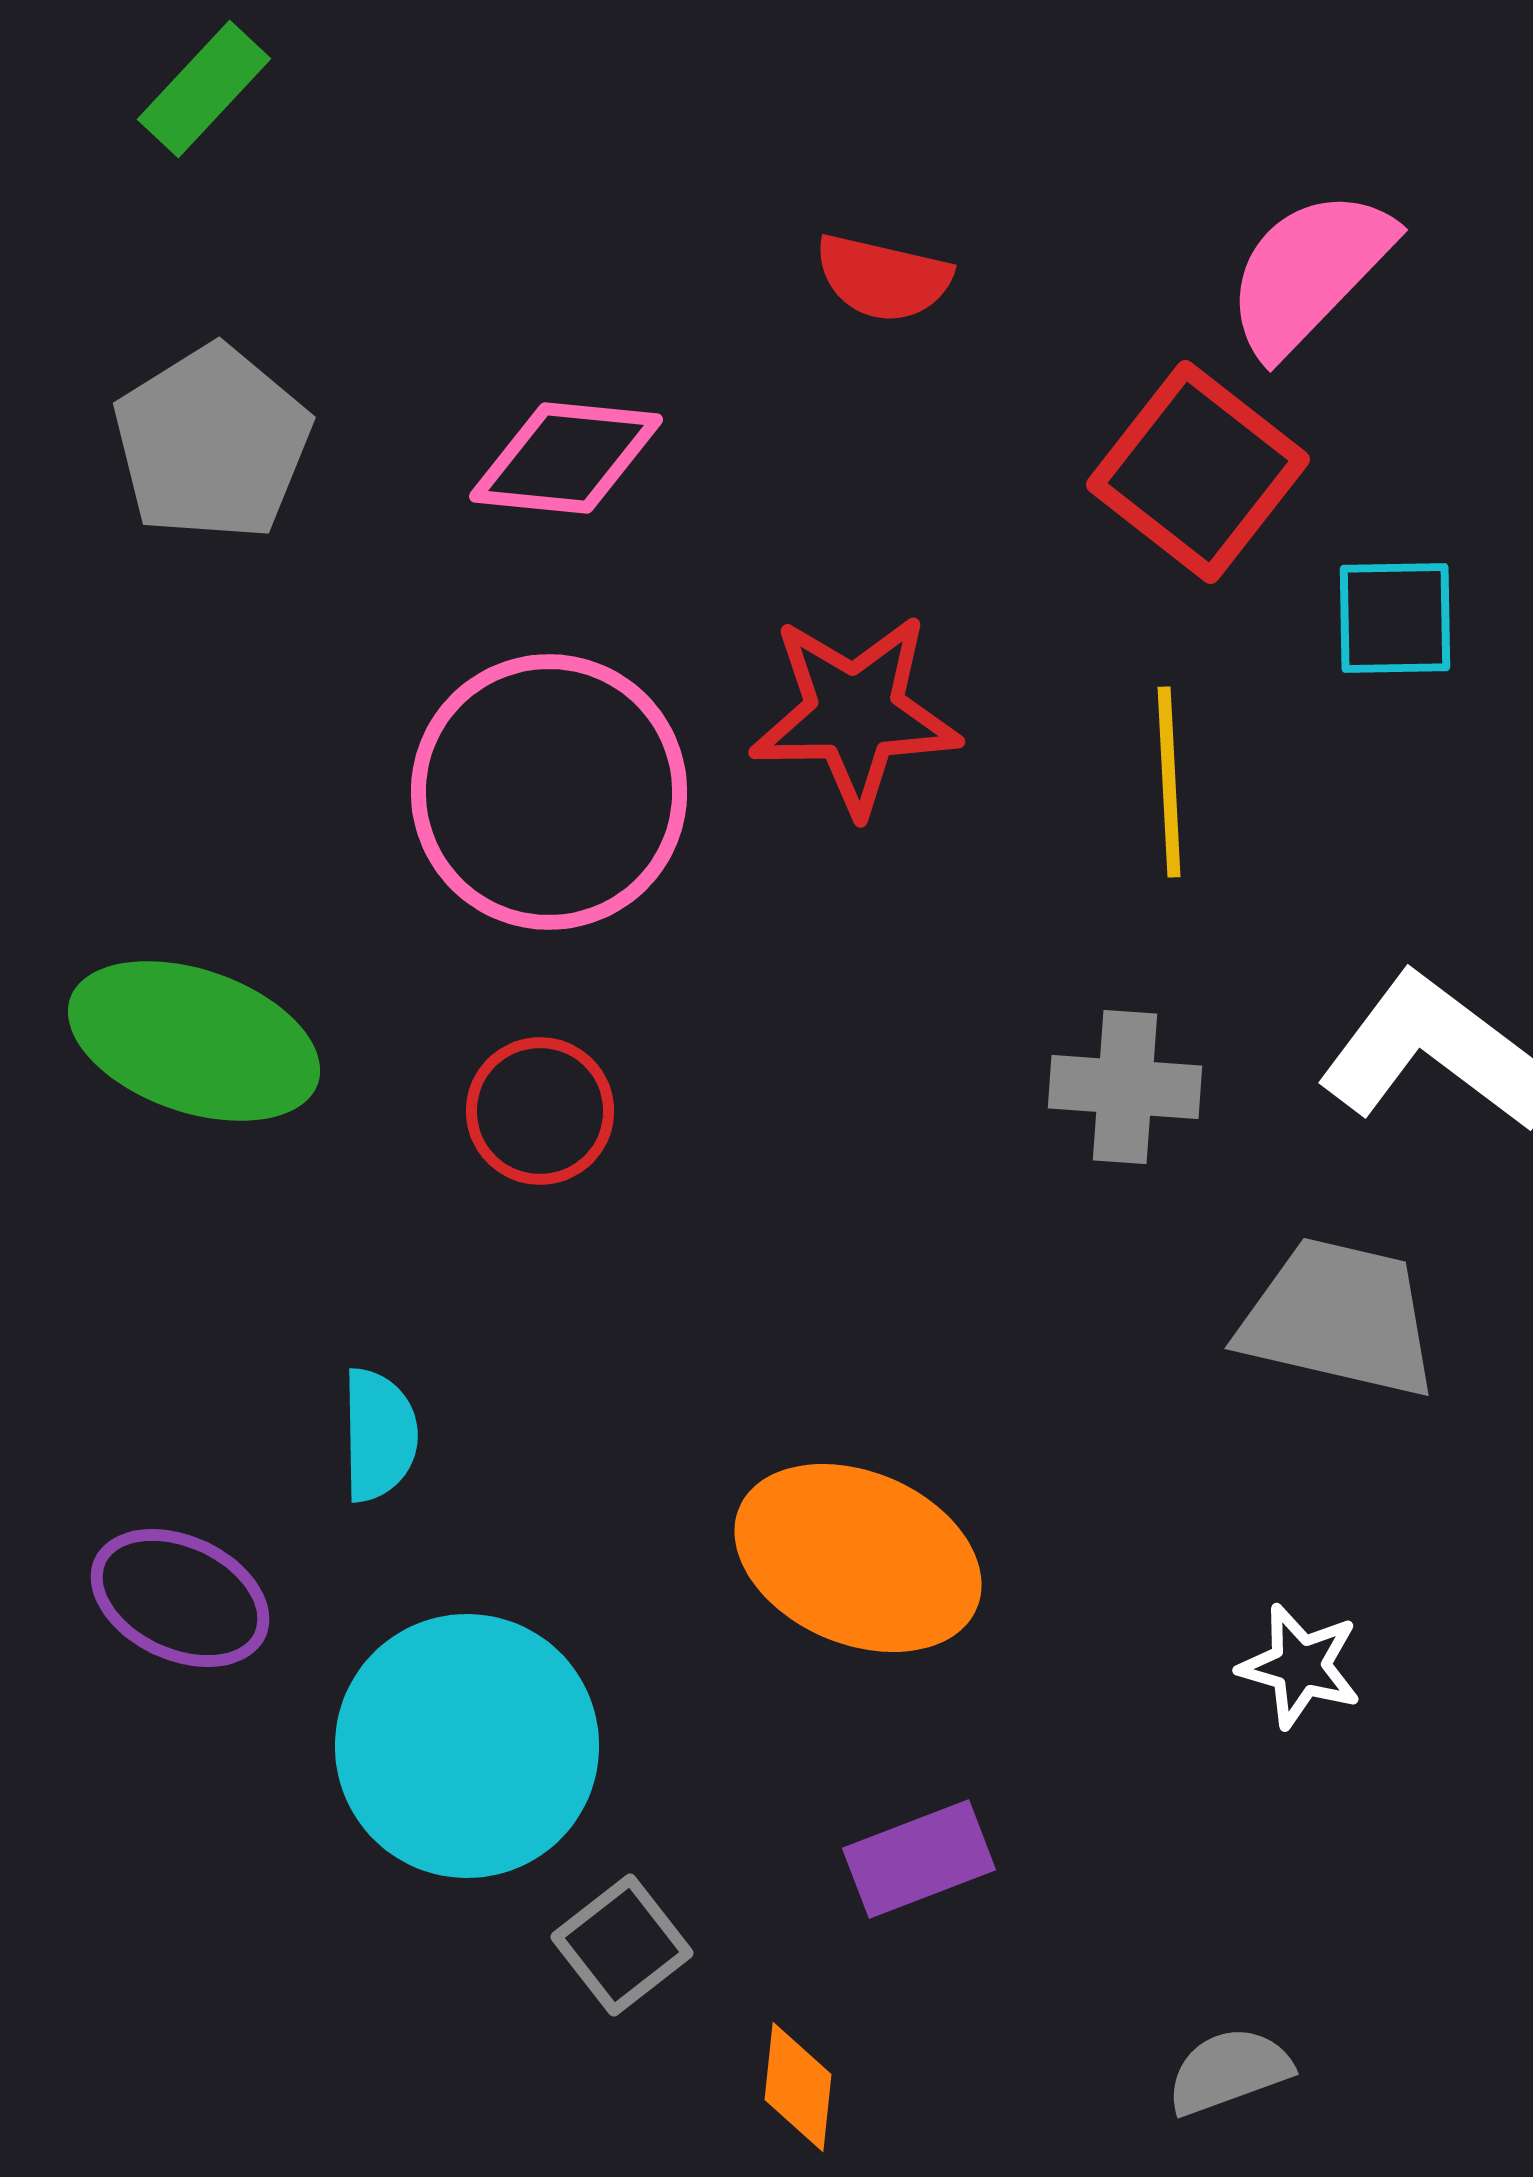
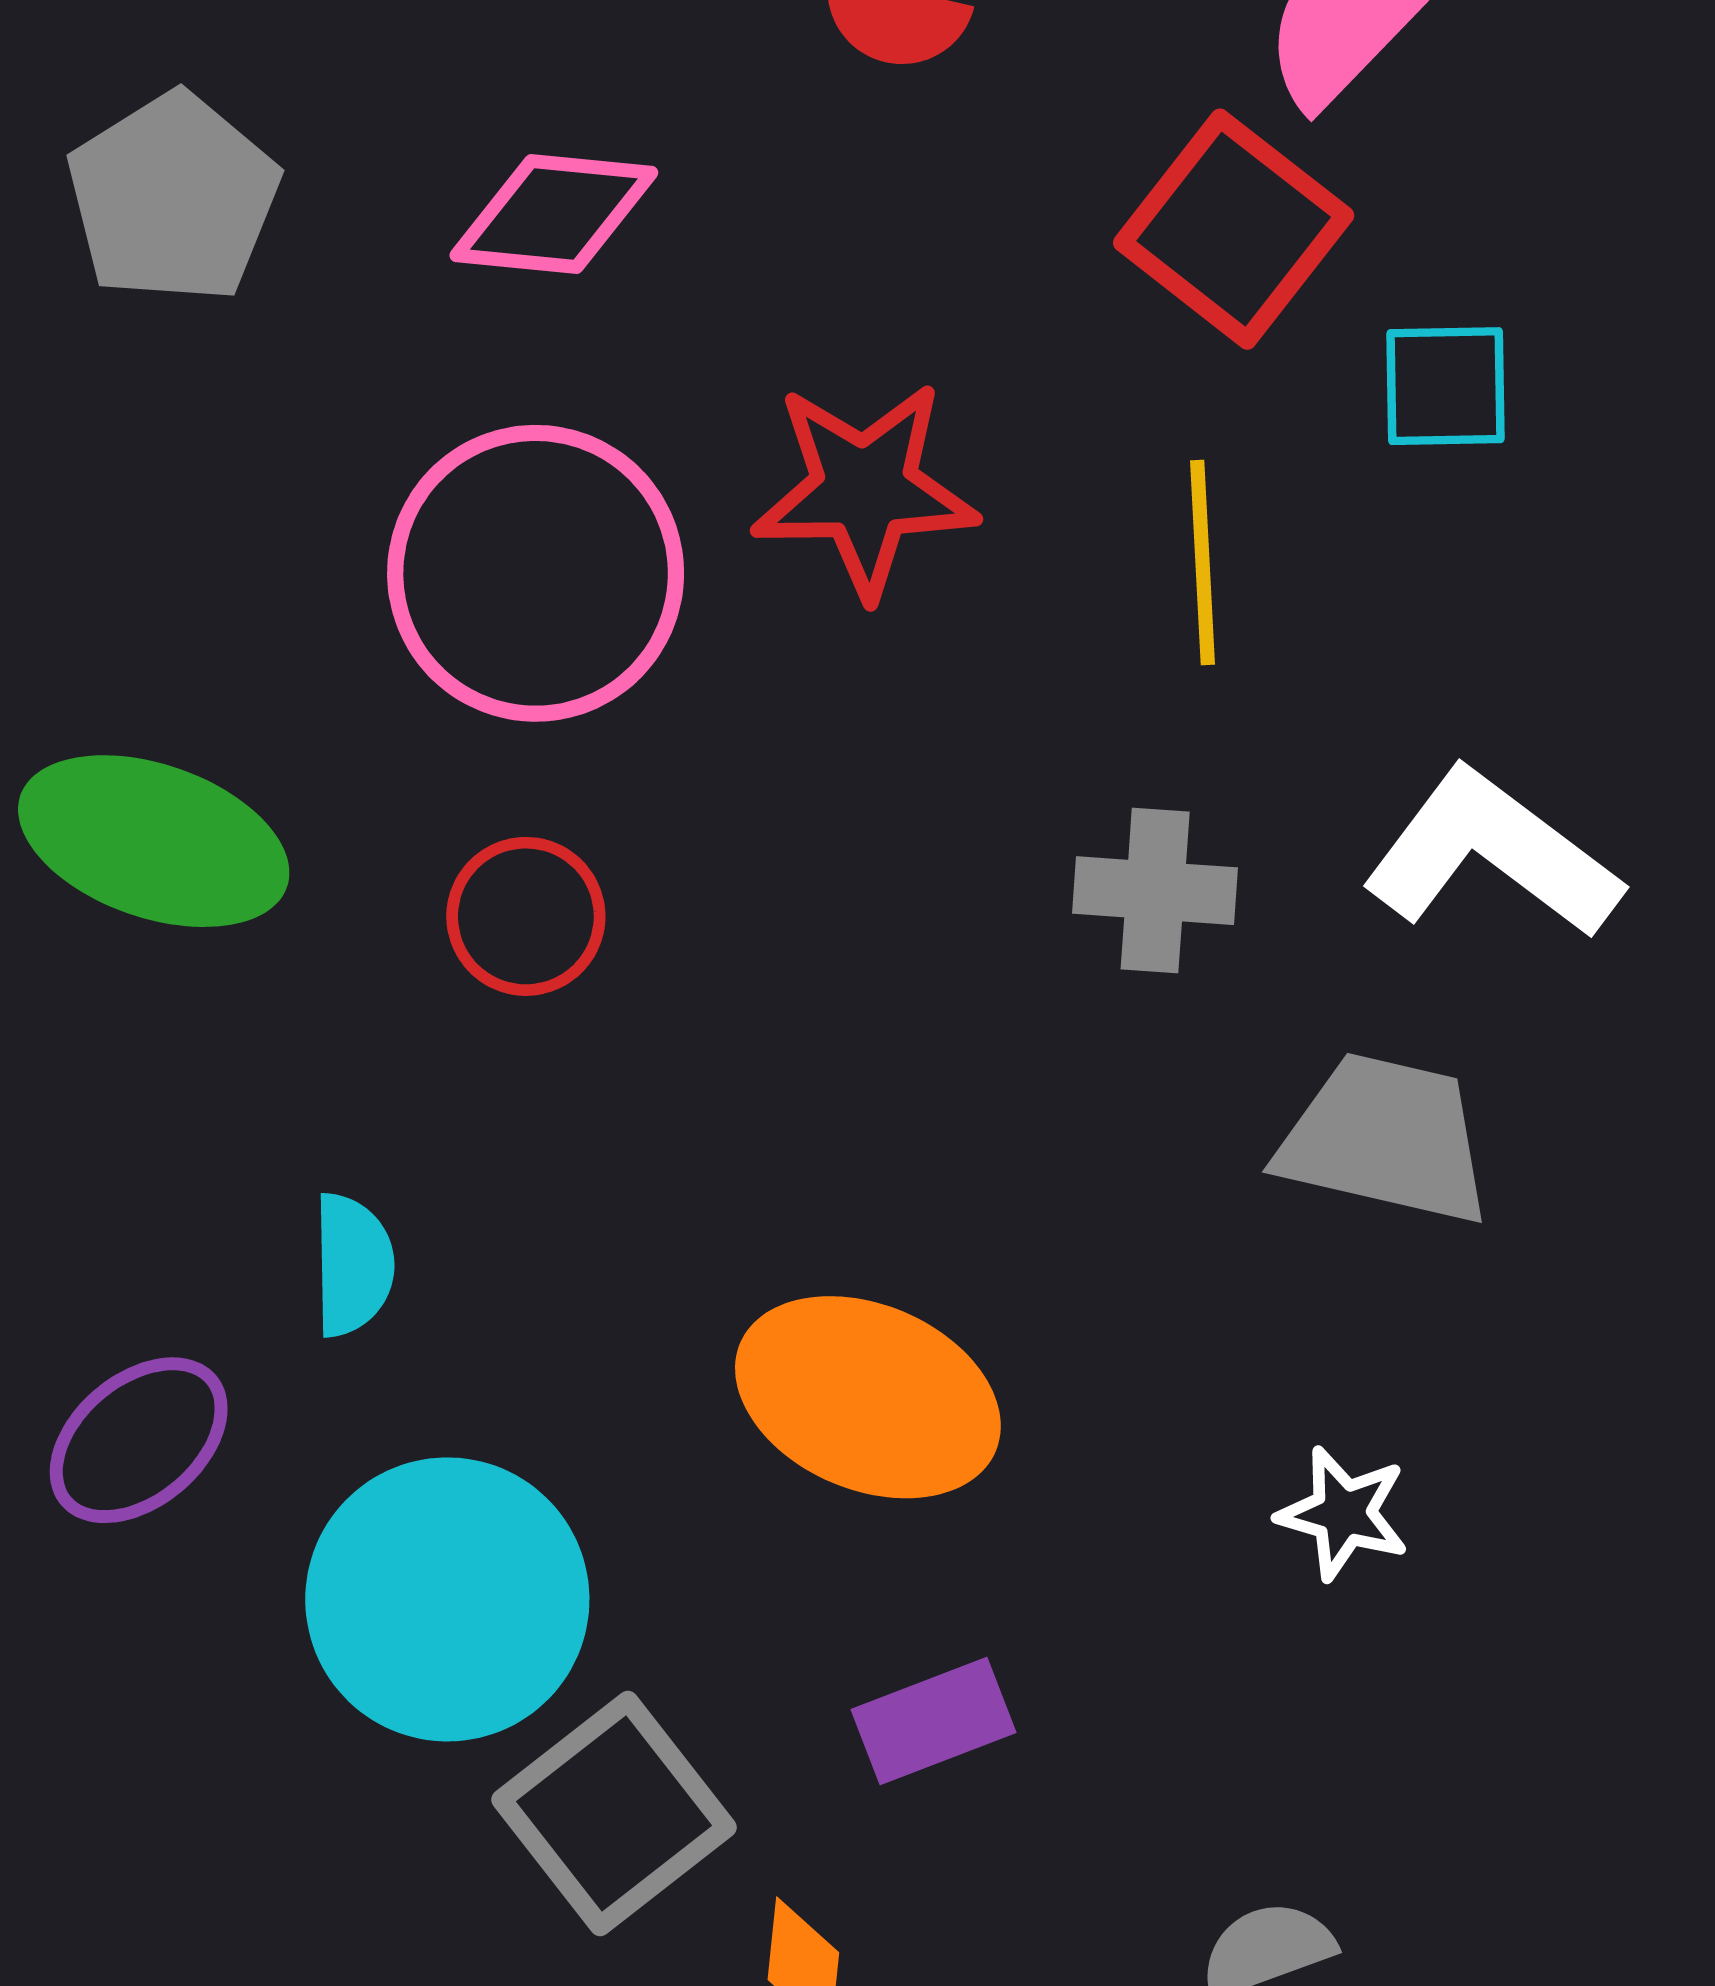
purple ellipse: (180, 1598) -> (139, 1440), turned -65
gray square: (622, 1945) -> (614, 1813), size x1.6

